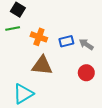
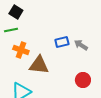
orange cross: (39, 37) -> (21, 50), moved
red circle: (86, 73) -> (83, 80), moved

